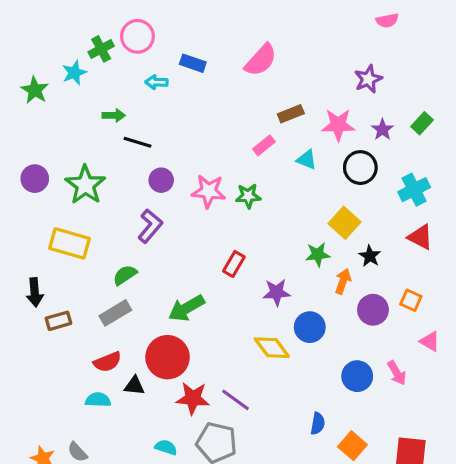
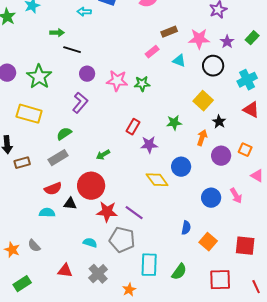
green star: (318, 254) -> (174, 123), moved
purple star: (277, 292) -> (149, 145), moved
green arrow: (186, 308) -> (103, 155), size x0.6

